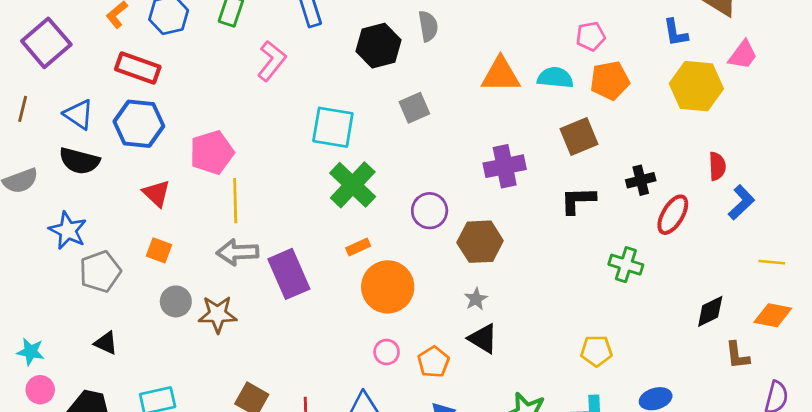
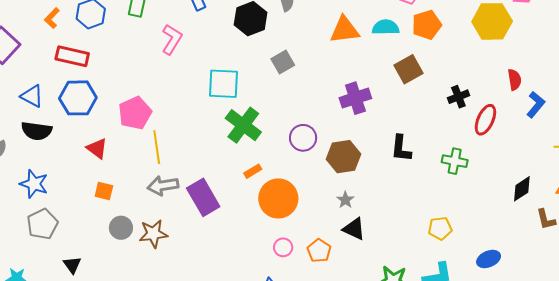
black L-shape: (578, 200) -> (401, 148), moved, turned -76
gray pentagon: (100, 272) -> (42, 224), moved
black triangle: (106, 343) -> (72, 265), turned 36

